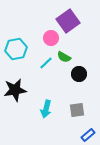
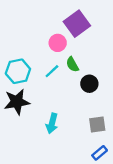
cyan hexagon: (16, 49) -> (18, 71), moved
green semicircle: (64, 57) -> (72, 64), turned 32
gray square: (77, 110) -> (97, 125), moved

